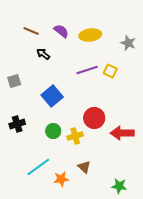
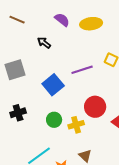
brown line: (31, 31) -> (17, 20), moved
purple line: (87, 70) -> (82, 70), moved
gray square: (14, 81) -> (15, 70), size x1.5

